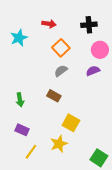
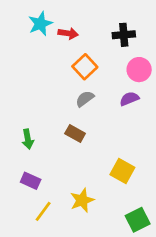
cyan star: (19, 38) -> (40, 24), moved
yellow square: (71, 123) -> (122, 171), moved
green square: (99, 158) -> (138, 220), turned 30

